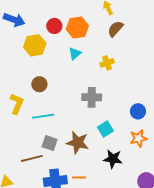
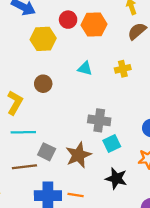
cyan triangle: (75, 54) -> (85, 68), moved, turned 48
gray cross: (92, 97) -> (99, 120), moved
cyan line: (43, 116) -> (23, 132), moved
brown star: (78, 143) -> (78, 155), turned 30

